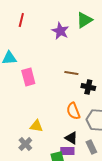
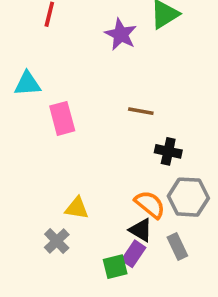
black cross: (88, 87) -> (168, 151), moved
orange semicircle: (73, 111) -> (150, 204), moved, turned 150
purple rectangle: (67, 151) -> (133, 254), turned -56

